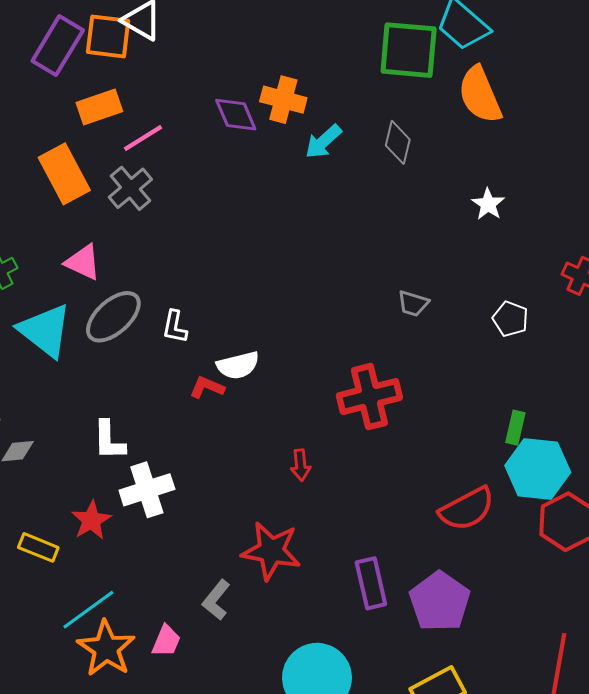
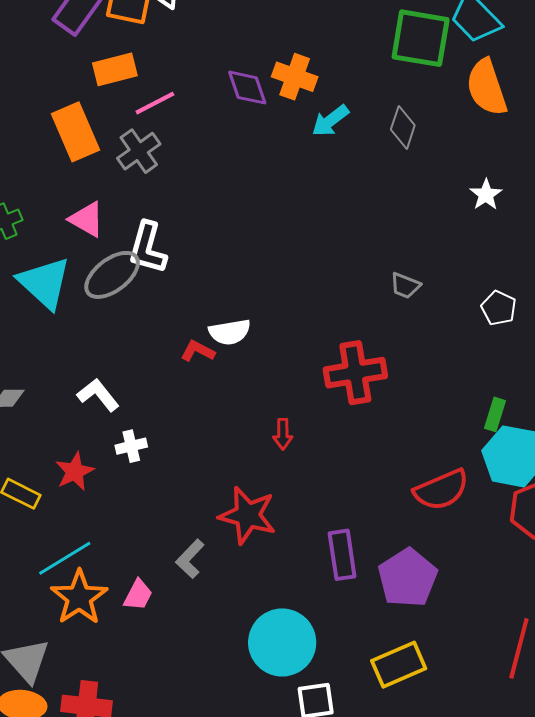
white L-shape: (175, 327) -> (148, 248), moved, size x1.6
white L-shape: (109, 440) -> (98, 395), turned 138
white cross: (147, 490) -> (131, 446), size x0.6

